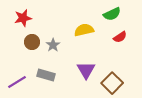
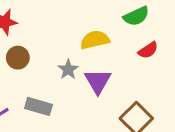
gray star: (53, 45) -> (68, 69), moved
purple triangle: (86, 70) -> (98, 81), moved

